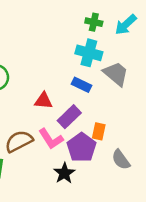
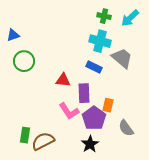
purple rectangle: (69, 117) -> (84, 93), turned -48
brown semicircle: (19, 141) -> (43, 141), moved
black star: (64, 173) -> (90, 144), moved

